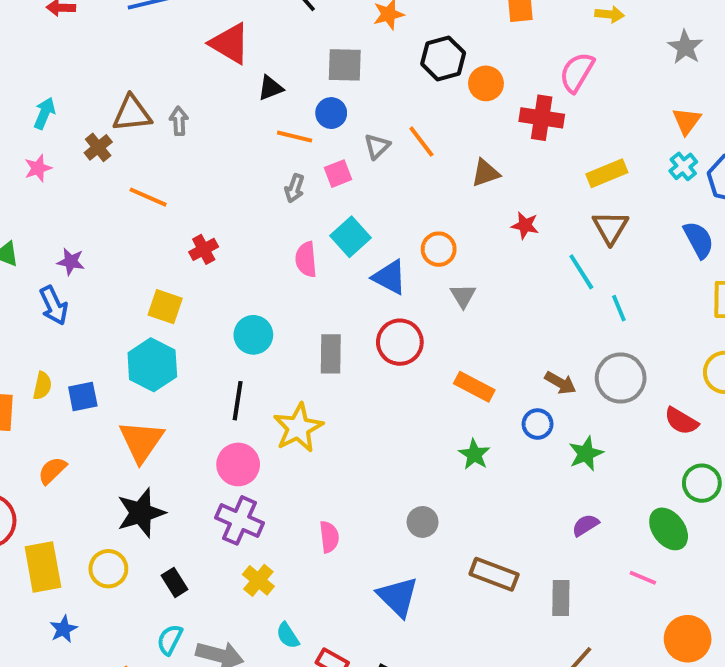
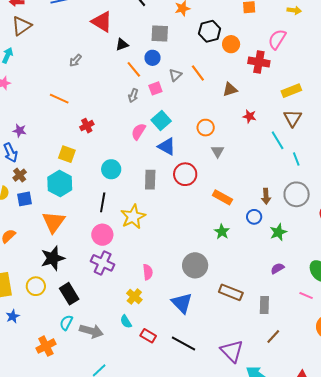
brown triangle: (132, 114) -> (22, 26), moved, turned -30
gray arrow: (179, 121) -> (75, 60), turned -136
orange line: (295, 137) -> (134, 69), turned 36
brown cross: (98, 147) -> (20, 175), moved
pink semicircle: (306, 259) -> (138, 132), turned 36
blue triangle: (390, 277) -> (167, 146), moved
brown arrow: (560, 383) -> (266, 196), turned 56
gray circle: (423, 522) -> (195, 265), size x1.6
yellow cross: (258, 580) -> (134, 297), moved
black rectangle: (174, 582) -> (69, 294), size x1.5

